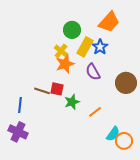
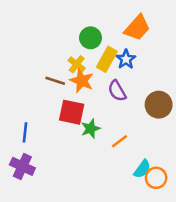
orange star: (65, 64) -> (82, 81), turned -30
red square: (57, 89) -> (72, 112), size x1.5
brown line: (42, 91) -> (55, 81), moved

